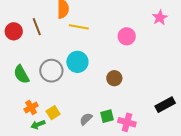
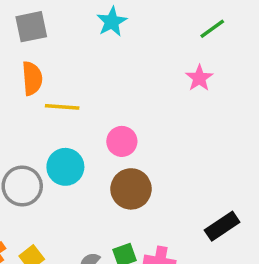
pink circle: (127, 36) -> (122, 141), moved
brown circle: (114, 78) -> (131, 189), size x1.5

